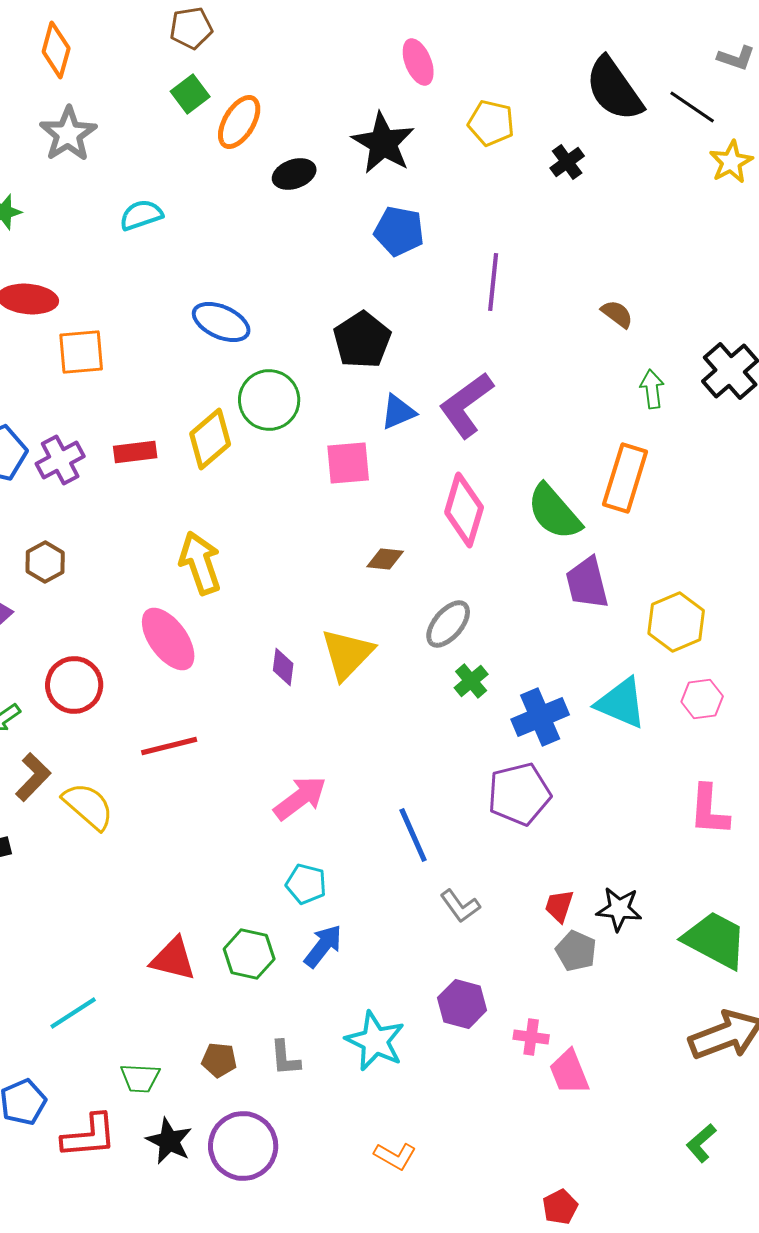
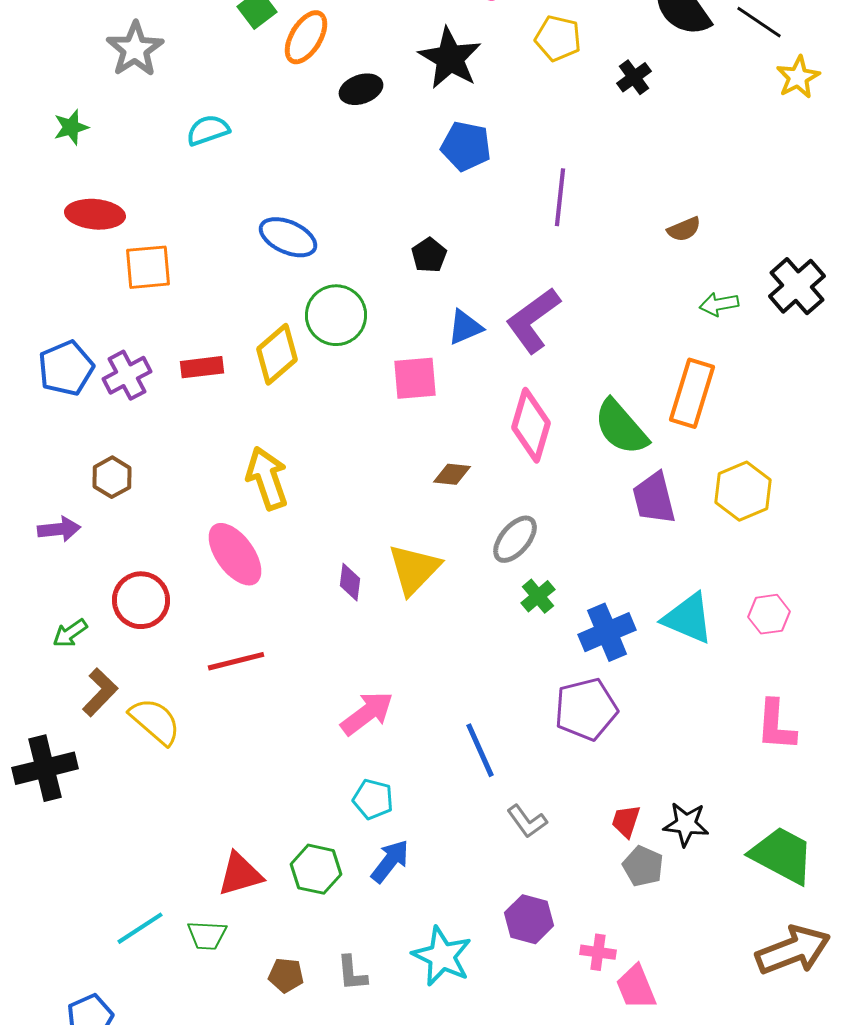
brown semicircle: (617, 314) -> (684, 229), turned 120
black pentagon: (362, 340) -> (429, 255), size x0.6
green arrow: (652, 389) -> (719, 304), turned -93
yellow hexagon: (676, 622) -> (743, 491), moved
red triangle: (173, 959) -> (240, 874), turned -30
green trapezoid: (140, 1078) -> (207, 935), moved

